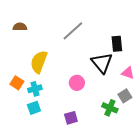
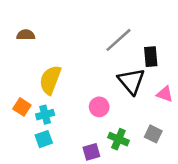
gray line: (73, 31) -> (118, 40), moved
gray square: (125, 96) -> (153, 134), moved, turned -32
green cross: (110, 108) -> (118, 139), moved

